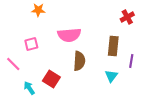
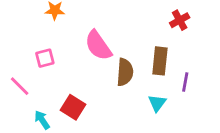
pink semicircle: (69, 35) -> (98, 45), turned 60
brown semicircle: (79, 61) -> (125, 72), moved

